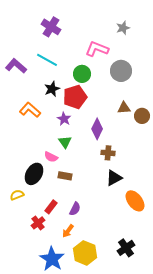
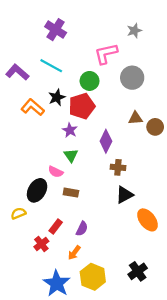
pink L-shape: (97, 49) -> (106, 54), turned -35
orange L-shape: (30, 110) -> (33, 107), moved

